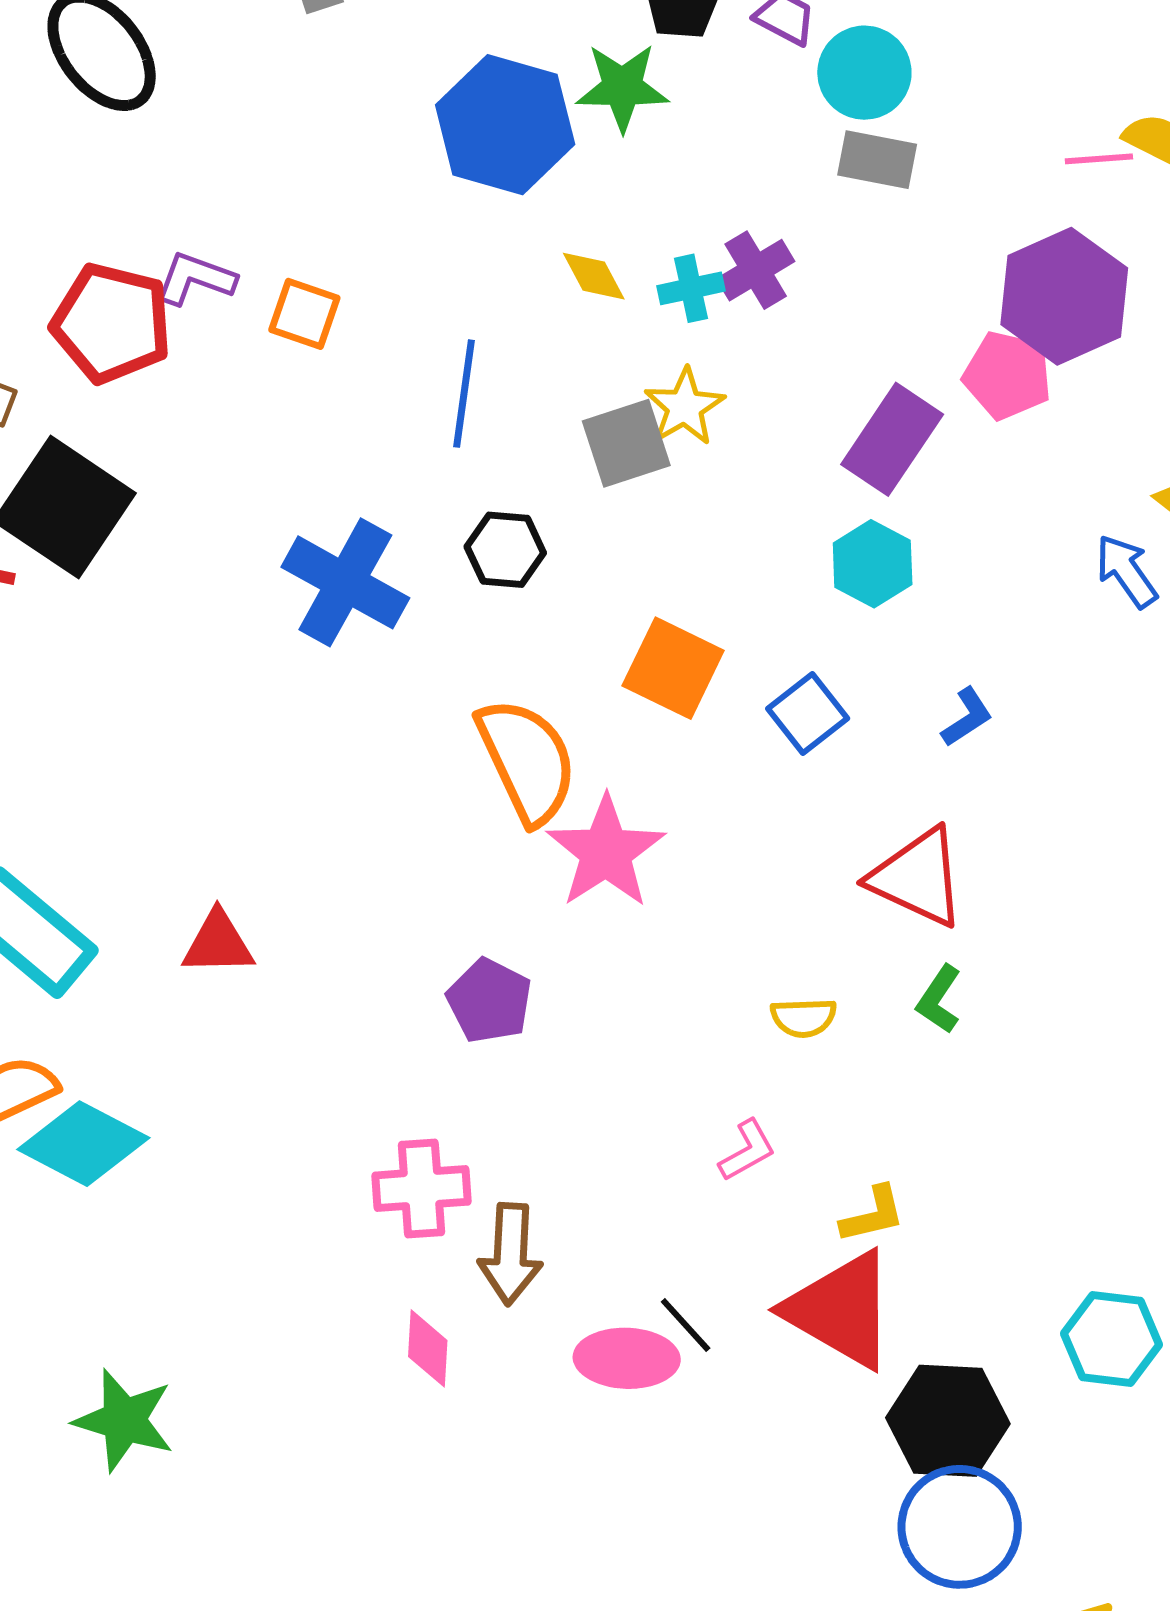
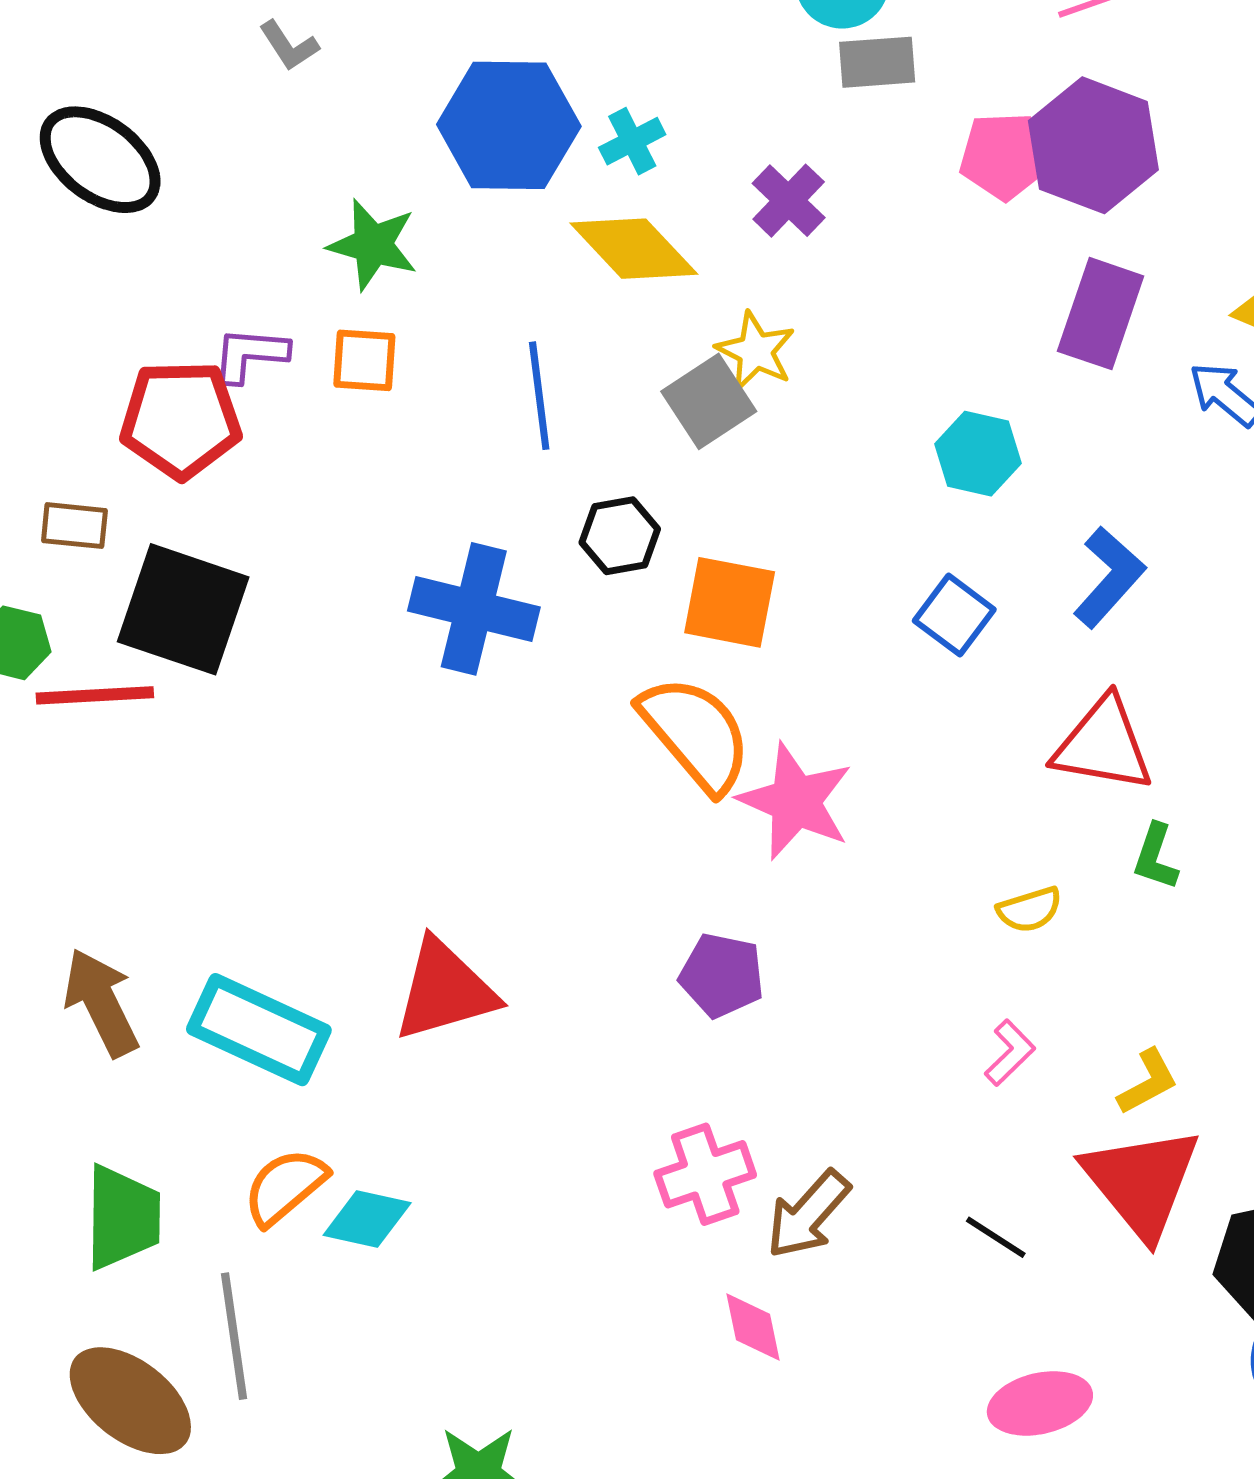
green star: (622, 87) -> (373, 245), moved, turned 30
yellow diamond: (594, 276) -> (634, 249), size x1.8
cyan cross: (691, 288) -> (632, 141), moved
pink pentagon: (1007, 375) -> (1004, 156), moved
purple rectangle: (892, 439) -> (1101, 314), moved
orange square: (673, 668) -> (730, 602), moved
blue L-shape: (967, 717) -> (1109, 577), size x1.6
red triangle: (218, 943) -> (445, 990), size x1.5
cyan diamond: (83, 1144) -> (367, 1219), size x0.7
brown arrow: (510, 1254) -> (808, 1214), turned 54
red triangle: (841, 1310) -> (1142, 1182), turned 36
pink ellipse: (627, 1358) -> (1040, 1403), moved

